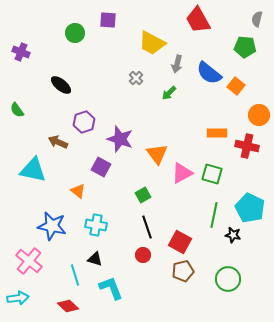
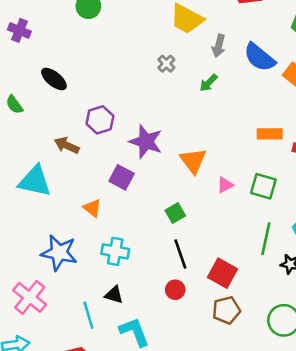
black ellipse: (61, 85) -> (54, 79), moved
pink triangle: (182, 173) -> (225, 185), size x0.6

